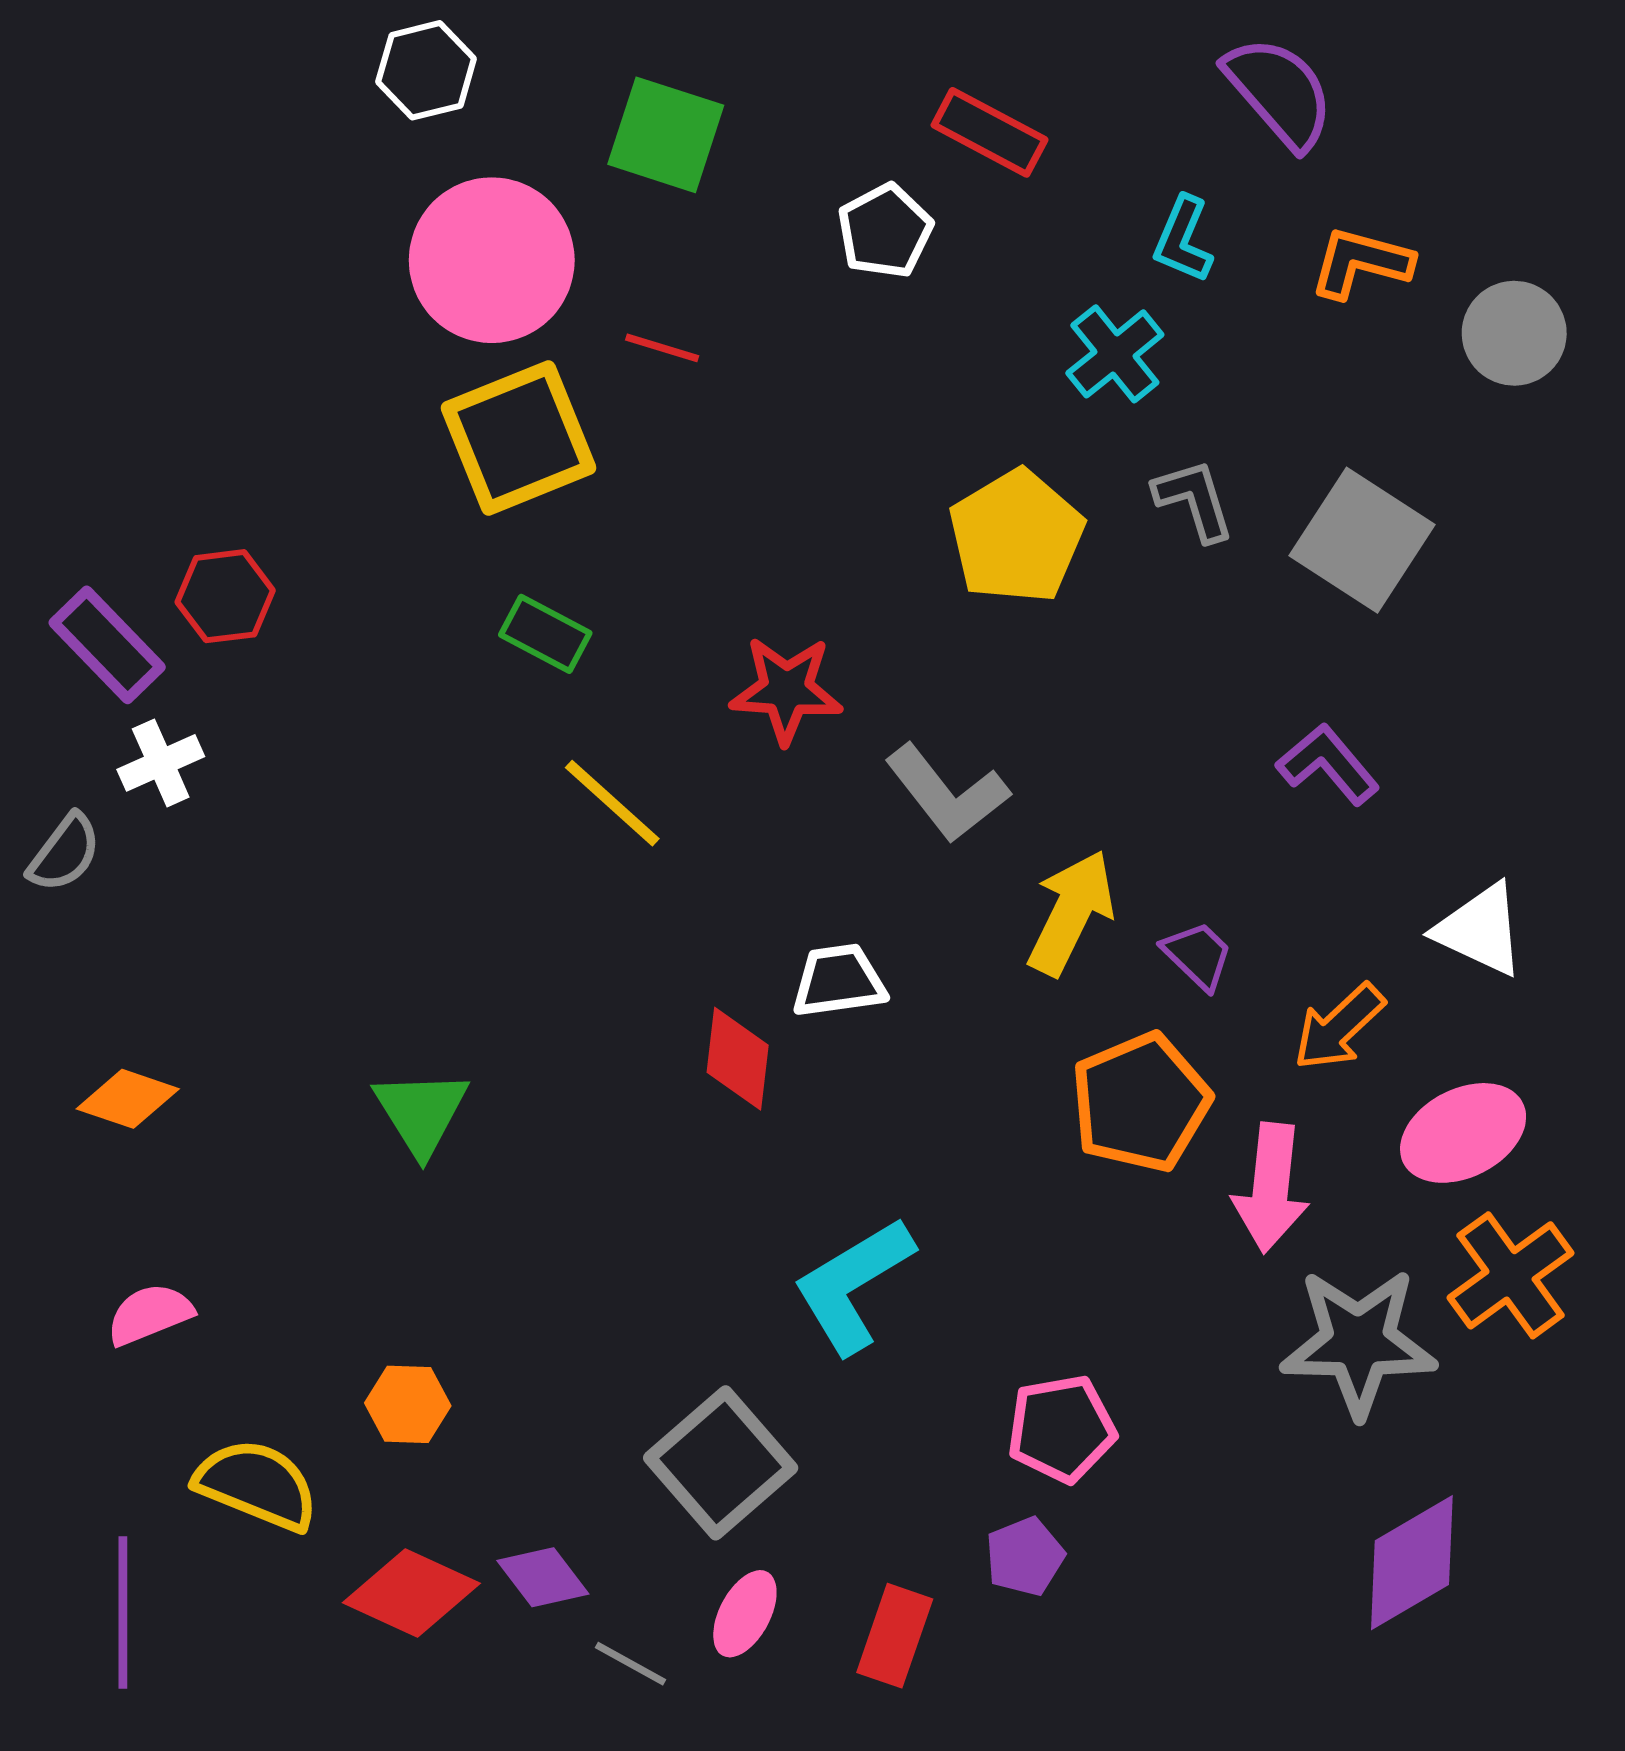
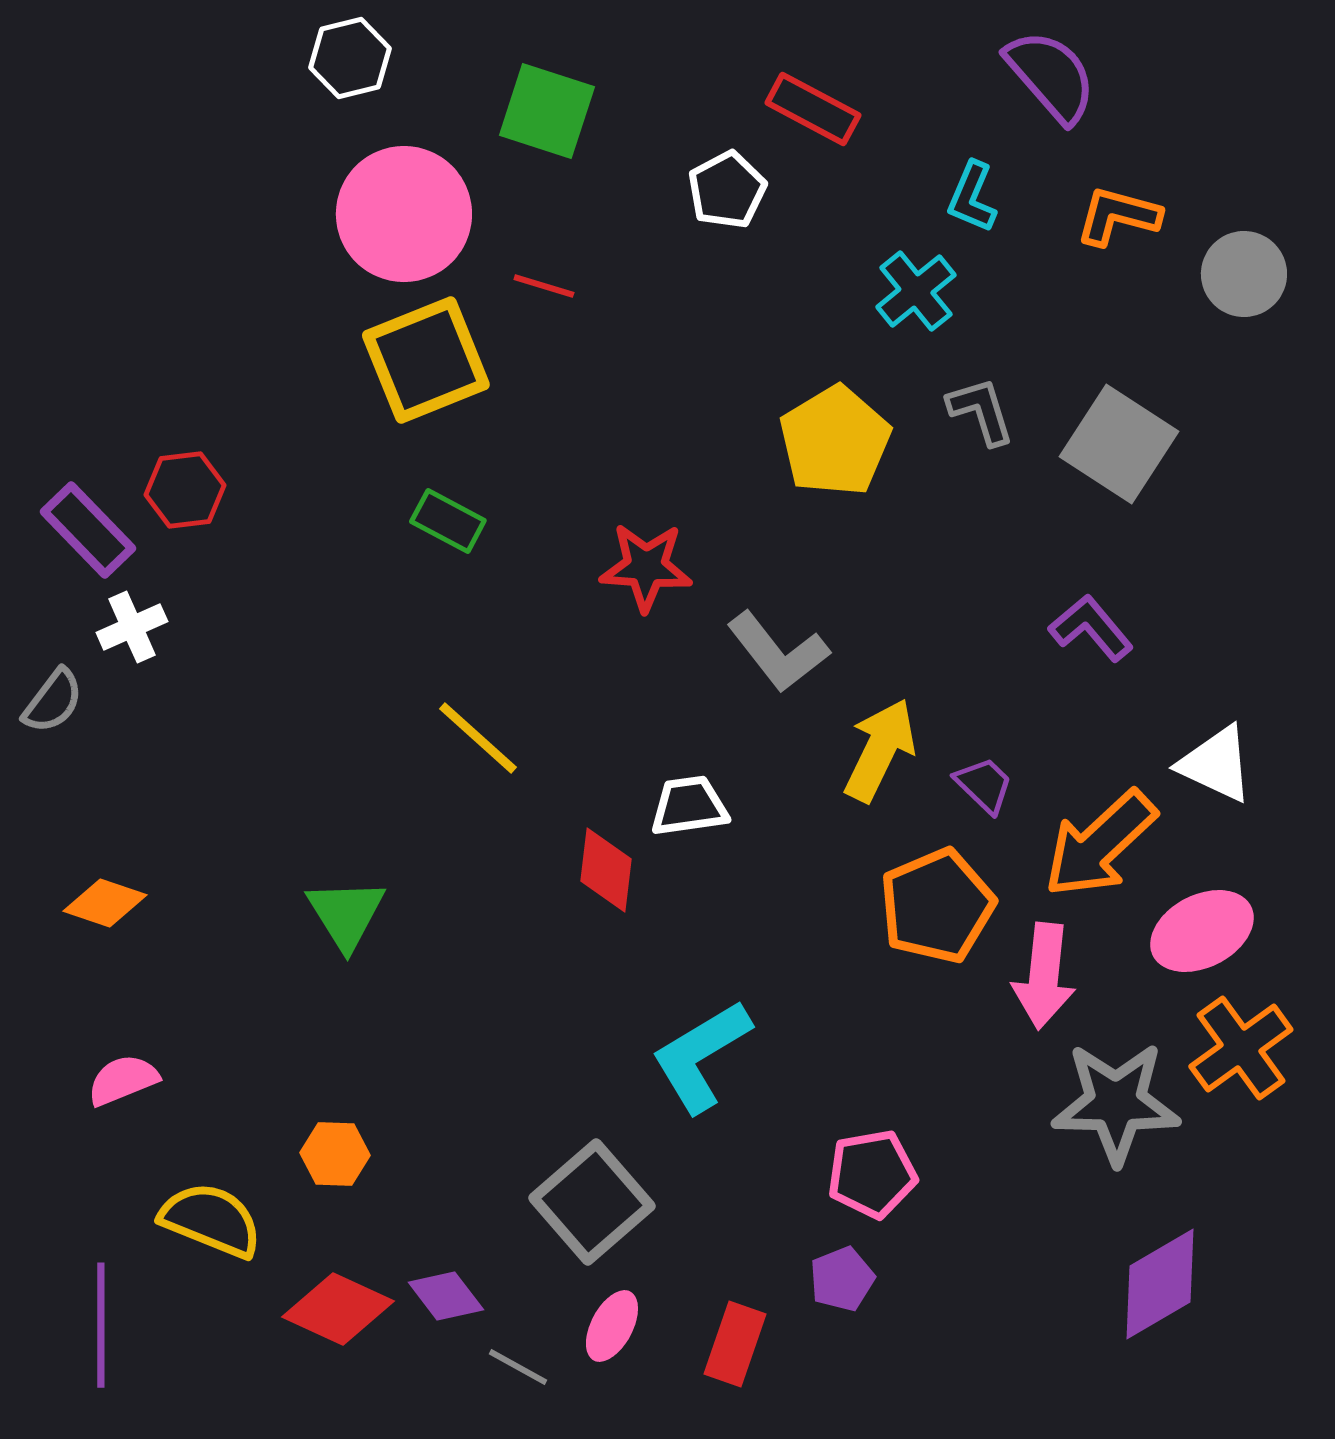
yellow line: (612, 803) -> (478, 738), moved
orange arrow: (1339, 1027) -> (1100, 844), size x1.5

